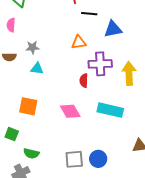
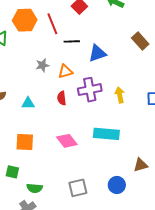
gray star: (33, 47) -> (42, 65), moved
yellow arrow: (129, 73) -> (120, 95), size x0.7
red semicircle: (84, 81) -> (62, 98), moved
blue circle: (98, 159) -> (117, 185), moved

